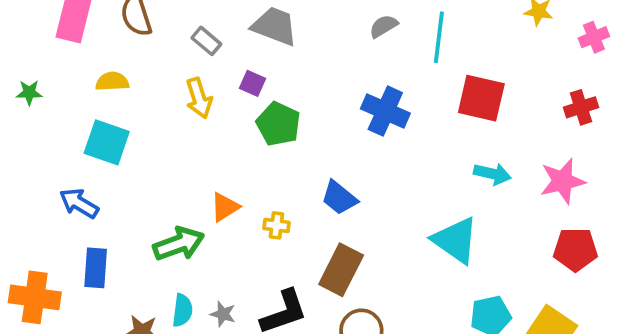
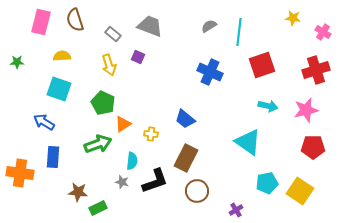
pink cross: (594, 37) -> (323, 32), turned -35
red square: (481, 98) -> (262, 65), turned -32
red cross: (581, 107) -> (316, 70), size x1.5
green pentagon: (278, 124) -> (103, 103), moved
cyan semicircle: (182, 310) -> (132, 161), moved

